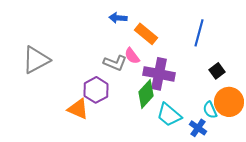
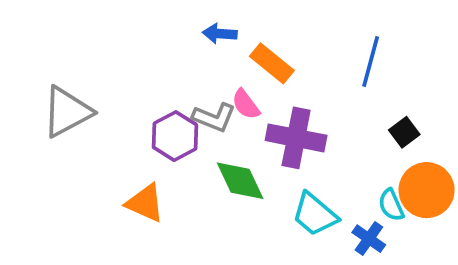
purple hexagon: (96, 90) -> (175, 136), moved
green diamond: (146, 94) -> (240, 181), moved, turned -68

